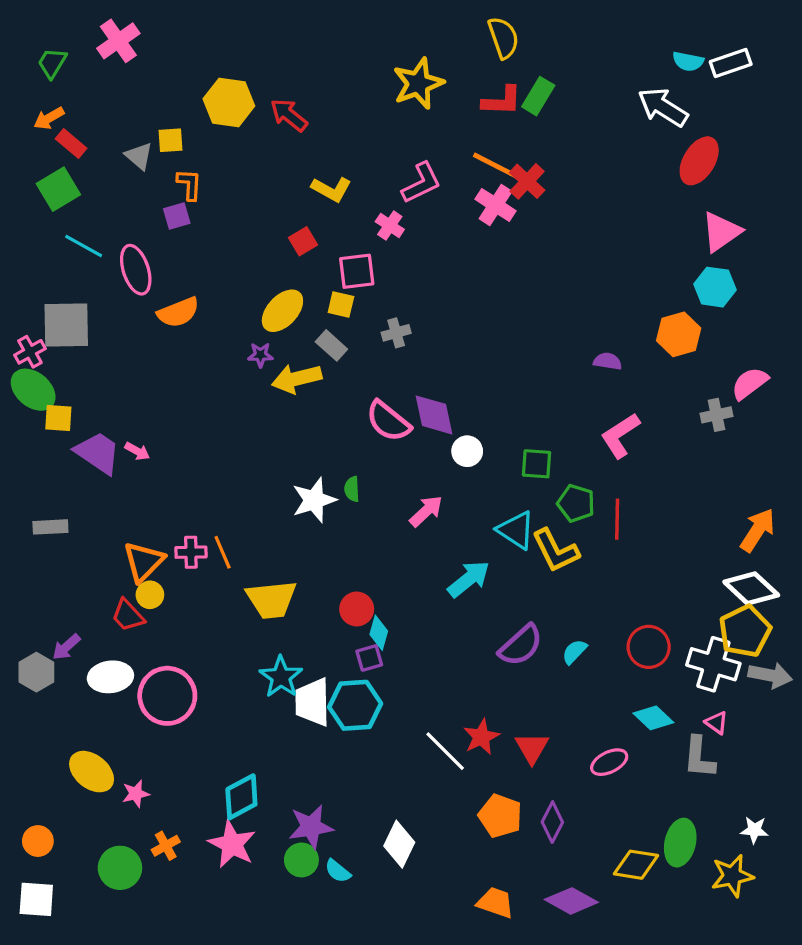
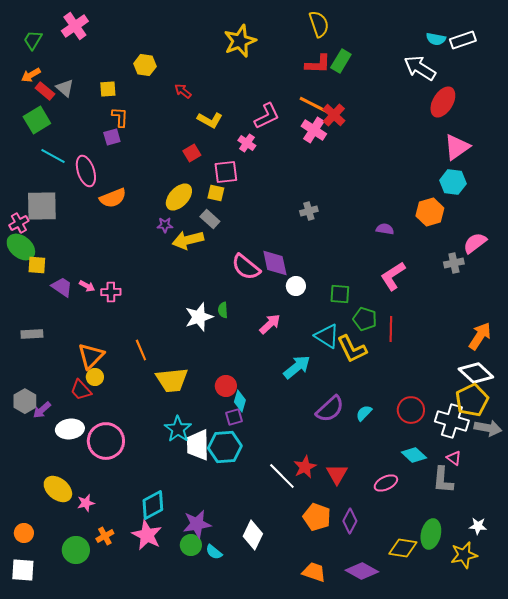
yellow star: (418, 83) -> (240, 41), moved
yellow hexagon: (229, 102) -> (145, 65), size x0.7
red arrow: (289, 115) -> (183, 91), moved, size x0.7
gray triangle: (139, 156) -> (65, 88), moved
gray cross: (396, 333) -> (309, 211), moved
purple trapezoid: (98, 453) -> (62, 287), size x0.7
pink cross: (191, 552) -> (111, 292), moved
gray hexagon: (36, 672) -> (25, 401), moved

